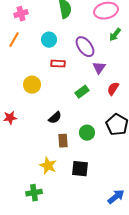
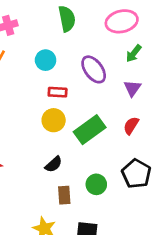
purple triangle: (99, 68) -> (132, 88), moved
yellow circle: (32, 85) -> (54, 120), moved
green rectangle: (82, 92) -> (90, 130), size x1.6

